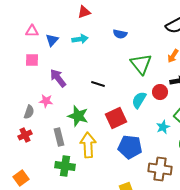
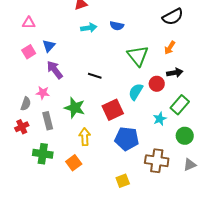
cyan arrow: (80, 39) -> (89, 28), moved
blue triangle: (52, 40) -> (49, 46), moved
pink square: (32, 60) -> (29, 52), turned -32
gray rectangle: (59, 137) -> (48, 121), moved
yellow arrow: (88, 145) -> (85, 137), size x0.7
green cross: (65, 166) -> (43, 154), moved
orange square: (21, 178) -> (74, 163), moved

